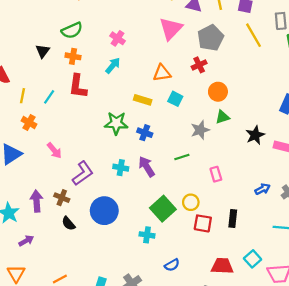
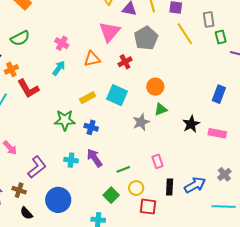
orange cross: (73, 56) -> (11, 69), moved, turned -32
red cross: (199, 65) -> (125, 62), moved
orange triangle: (162, 73) -> (92, 59), moved
red L-shape: (78, 86) -> (28, 89), turned -35
cyan square: (175, 99) -> (117, 95), size x1.5
yellow rectangle: (143, 100) -> (88, 98), turned -42
green line: (182, 157) -> (123, 169), moved
blue arrow: (263, 189) -> (195, 185), moved, size x1.5
green square: (163, 209) -> (111, 195), size x0.7
black rectangle: (233, 219) -> (170, 187), moved

